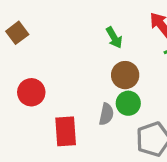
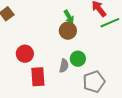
brown circle: (125, 75) -> (68, 31), moved
red circle: (31, 92) -> (25, 54), moved

